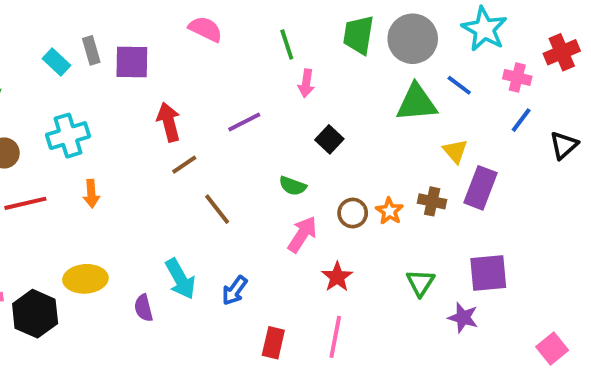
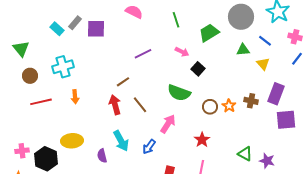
green trapezoid: (358, 35) -> (209, 33), moved, turned 50
gray rectangle: (91, 50) -> (75, 23), turned 56
pink arrow: (306, 83) -> (182, 52), moved, turned -72
green triangle: (417, 103) -> (243, 50), size x0.6
red arrow: (169, 122) -> (115, 105), moved
purple line: (244, 122) -> (143, 54), moved
yellow triangle: (455, 151) -> (263, 64), moved
green semicircle: (293, 186) -> (179, 93), size x1.6
pink arrow: (302, 234) -> (168, 124), moved
purple square: (488, 273) -> (286, 120), moved
green triangle: (420, 283) -> (245, 154), moved, turned -35

